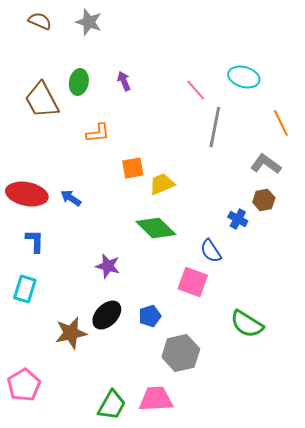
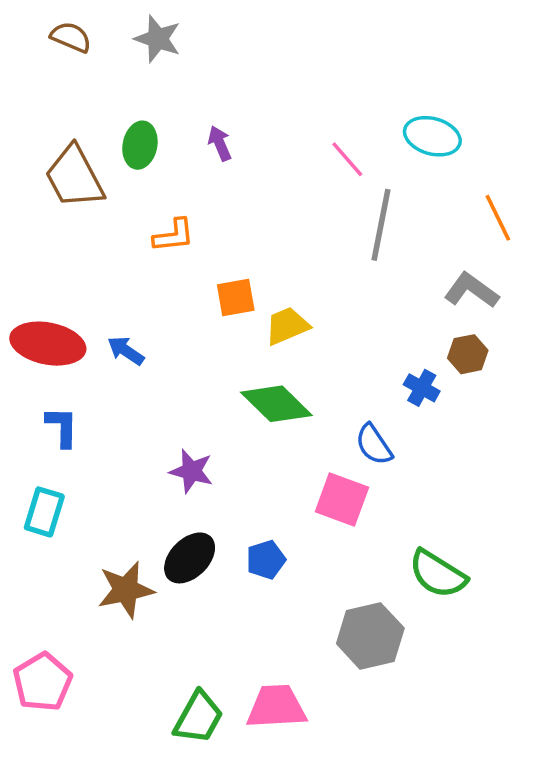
gray hexagon: (181, 353) -> (370, 636), moved

